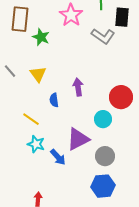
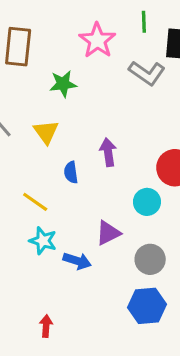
green star: (41, 37) -> (63, 84), moved, turned -30
purple triangle: (78, 139) -> (108, 233), size x0.7
blue arrow: (58, 157) -> (77, 261), turned -30

